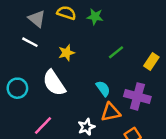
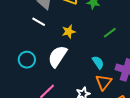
white semicircle: (54, 83) -> (57, 56), turned 65
orange triangle: (111, 112) -> (104, 82), turned -42

